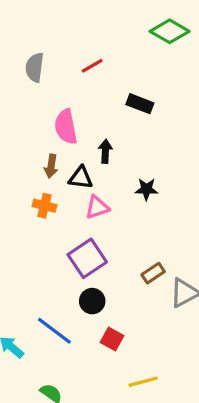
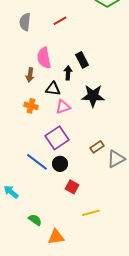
black rectangle: (140, 104) -> (82, 60), moved, turned 42
brown arrow: (51, 166) -> (30, 75), moved
black star: (146, 189) -> (93, 96), size x1.6
blue line: (54, 331) -> (37, 162), moved

